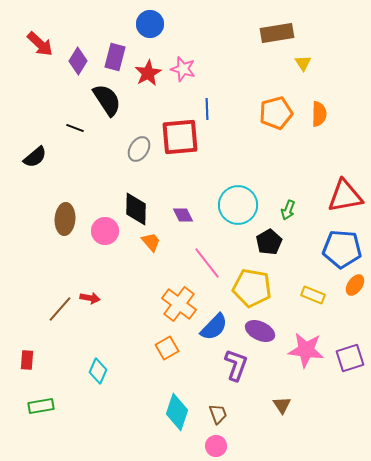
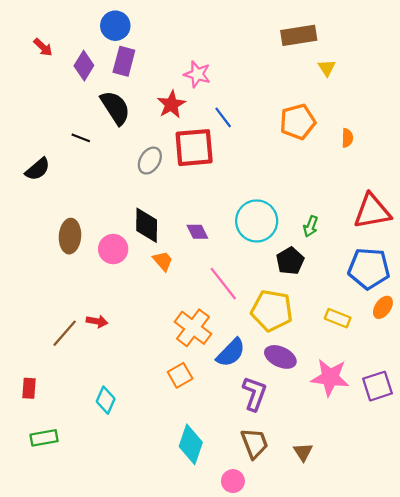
blue circle: (150, 24) -> (115, 26), moved
red arrow: (40, 44) -> (43, 47), size x0.7
red star: (148, 73) -> (171, 104), moved
blue line: (207, 109) -> (223, 117), turned -35
orange semicircle: (319, 114) -> (347, 138), moved, size x0.7
brown triangle: (282, 405) -> (303, 452), moved
brown trapezoid: (218, 414) -> (254, 443), moved, size x1.4

